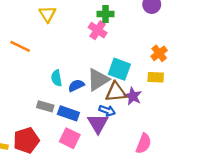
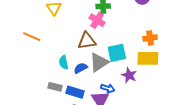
orange cross: (159, 53) -> (150, 38), turned 32
cyan square: (119, 69) -> (117, 53), turned -30
yellow rectangle: (156, 77) -> (148, 58), size x1.5
brown triangle: (116, 92) -> (87, 41), moved

